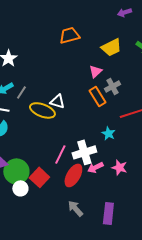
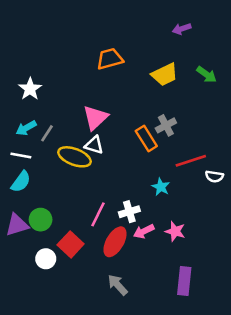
pink triangle: (95, 71) -> (95, 118), moved, size x1.5
white cross: (84, 152) -> (129, 212), size x0.7
green circle: (16, 171) -> (41, 220), moved, size x0.7
purple rectangle: (108, 213) -> (184, 281), moved

